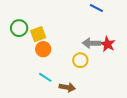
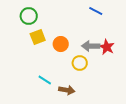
green circle: (19, 28) -> (29, 16), moved
orange circle: (43, 49) -> (61, 44), moved

